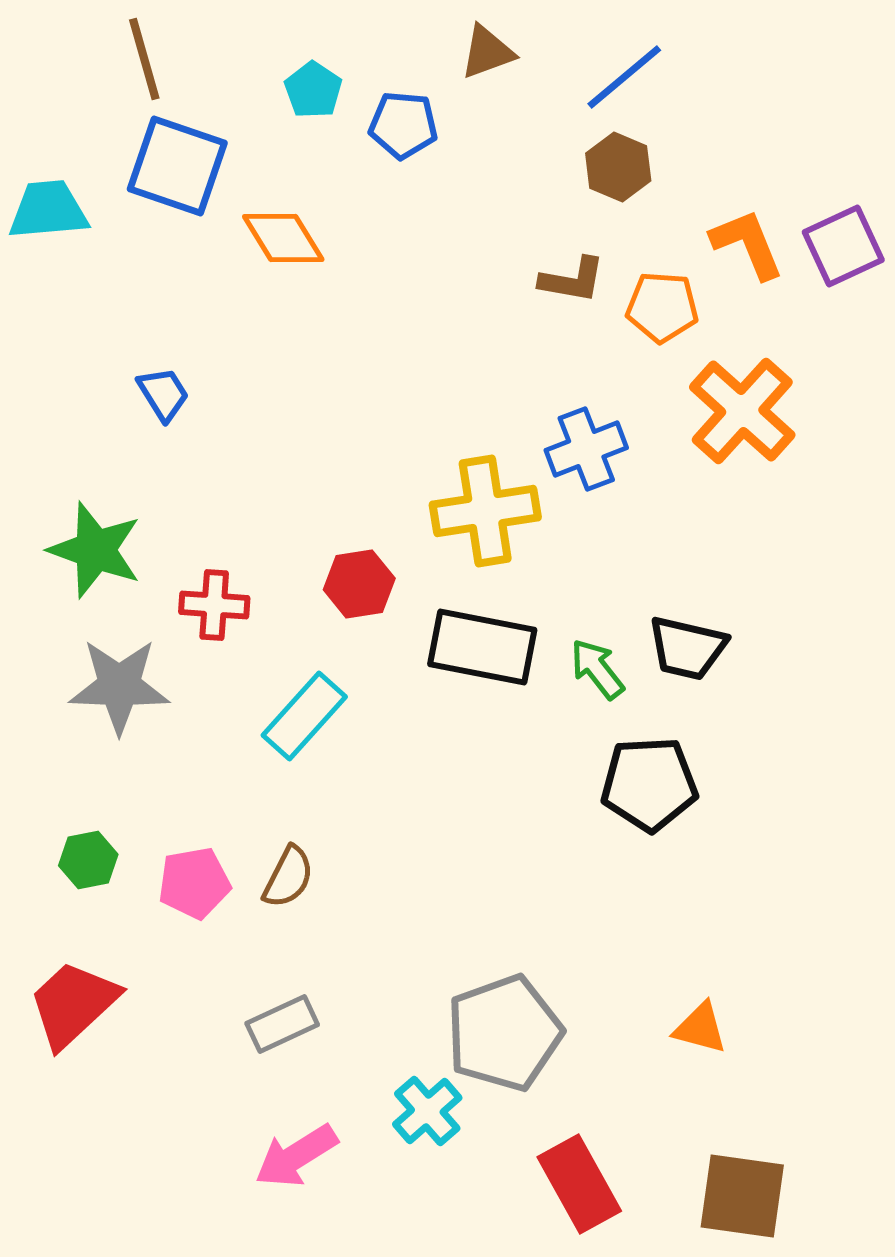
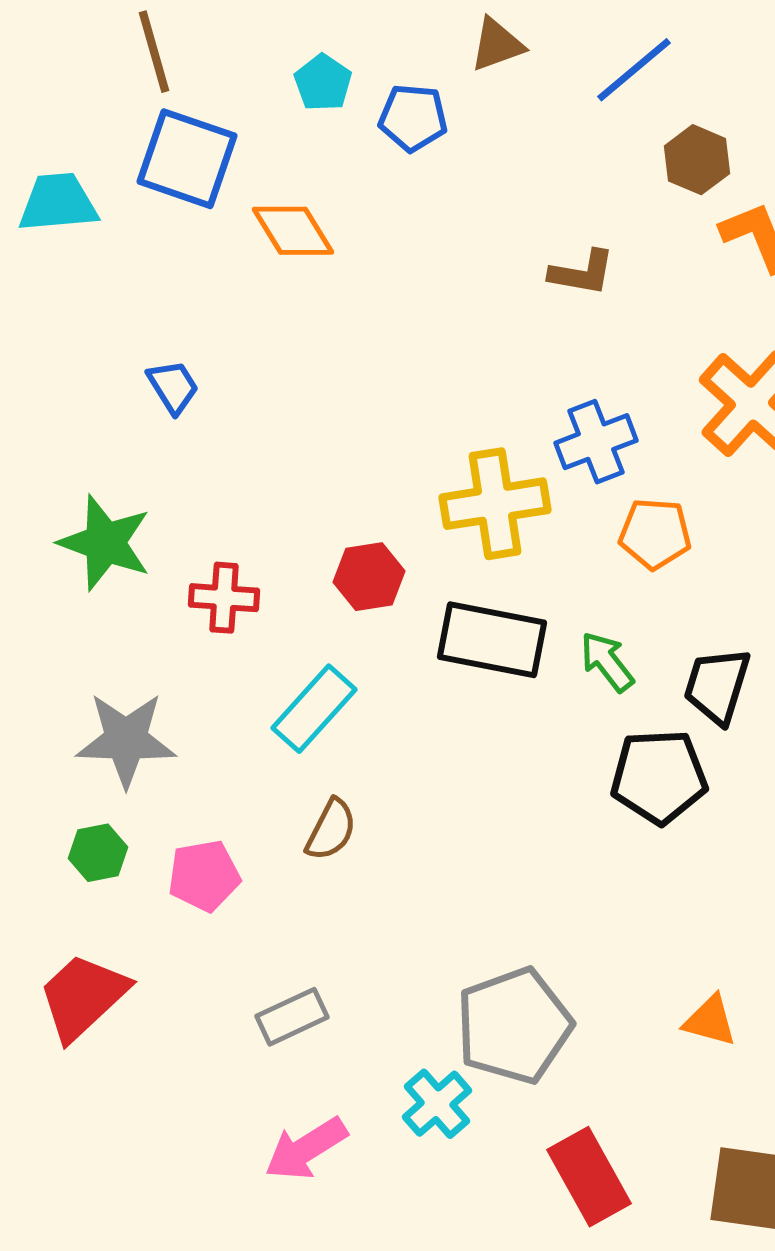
brown hexagon: (618, 167) -> (697, 160), moved
orange pentagon: (662, 307) -> (655, 534), moved
black trapezoid: (687, 648) -> (717, 686), moved, turned 94
gray star: (119, 686) -> (126, 740), moved
brown semicircle: (288, 877) -> (331, 830), moved

